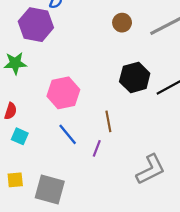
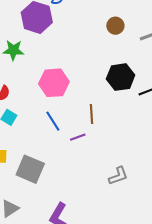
purple line: (97, 148) -> (78, 137), turned 42
gray L-shape: (151, 169) -> (118, 176), moved, size x0.7

